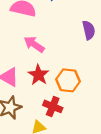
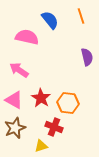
pink arrow: (34, 44) -> (19, 70), moved

